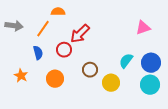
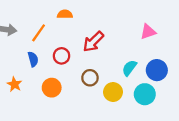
orange semicircle: (58, 12) -> (65, 14), moved
red arrow: (80, 34) -> (93, 42), moved
cyan circle: (150, 85) -> (145, 94), moved

